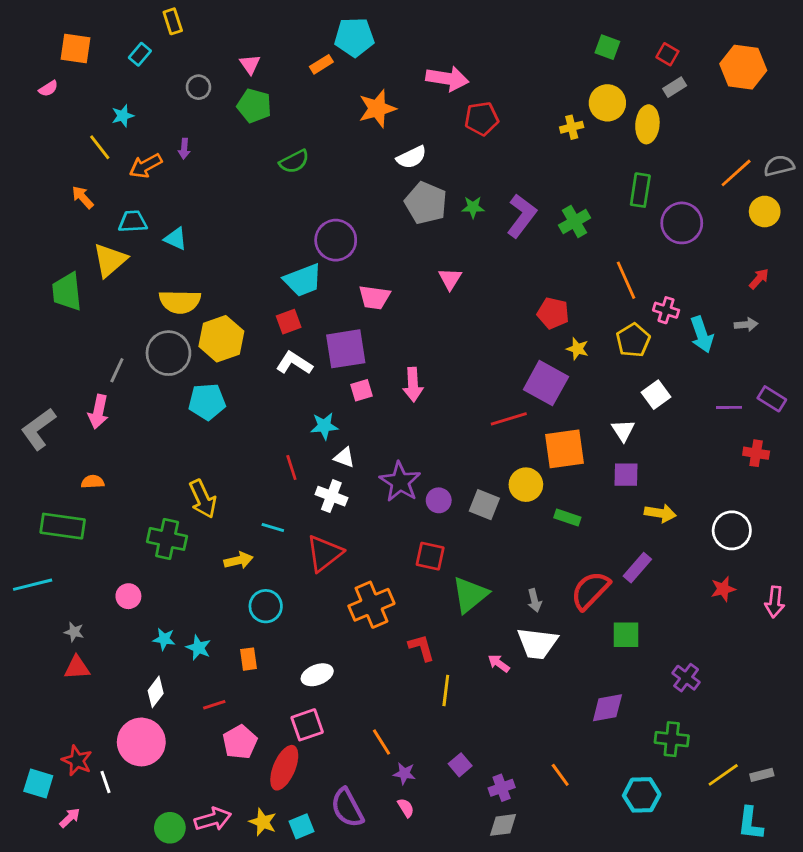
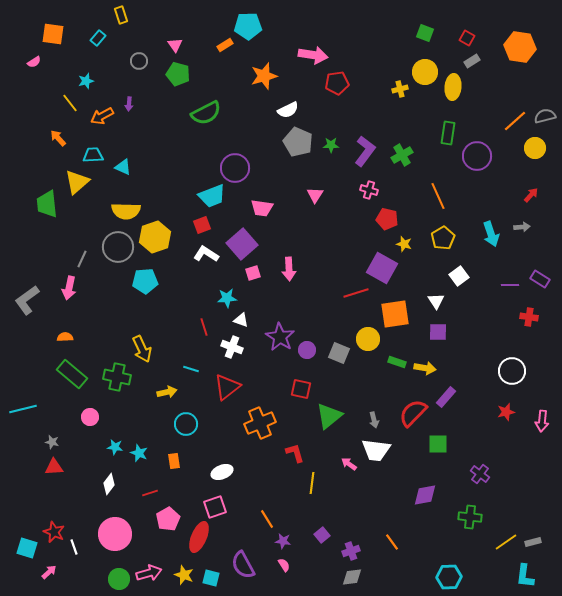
green semicircle: (294, 161) -> (206, 113), size x1.4
pink cross: (666, 310) -> (369, 190), moved
purple square: (346, 349) -> (242, 244), turned -32
yellow arrow: (660, 513) -> (425, 368), moved
green rectangle: (63, 526) -> (72, 374), moved, turned 32
pink circle: (141, 742) -> (115, 534), moved
cyan hexagon: (642, 795) -> (449, 577), moved
cyan square: (301, 826) -> (211, 578), turned 36

